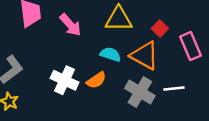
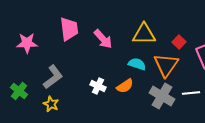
orange triangle: (145, 56) -> (166, 65), turned 36
white cross: (65, 80) -> (98, 86), size x0.7

